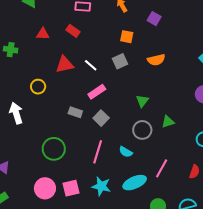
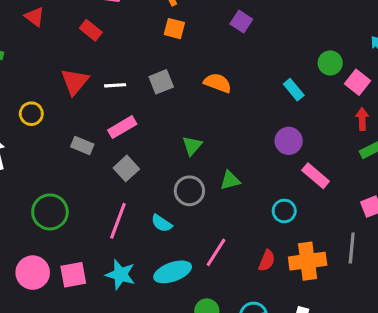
purple square: (154, 19) -> (241, 22), moved
red triangle: (43, 34) -> (34, 17), moved, turned 32
orange square: (127, 37) -> (174, 29), moved
orange semicircle: (156, 60) -> (218, 83), turned -150
red triangle: (65, 64) -> (75, 82), turned -42
white line: (91, 65) -> (115, 85), turned -48
gray rectangle: (75, 112) -> (82, 145), moved

